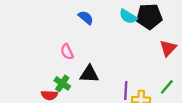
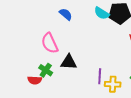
pink semicircle: (67, 52) -> (50, 43), size x1.5

